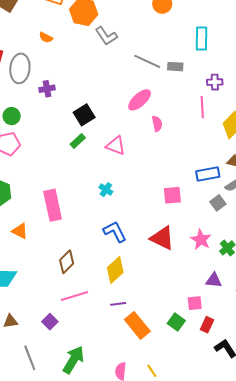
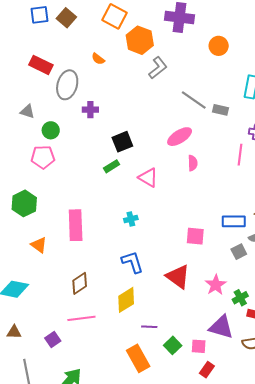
gray L-shape: (106, 36) -> (158, 68), turned -105
cyan cross: (106, 190) -> (131, 219), turned 32
purple triangle: (214, 280) -> (221, 327), size x1.5
purple line: (118, 304) -> (149, 327), moved
green square: (176, 322) -> (173, 345), moved

